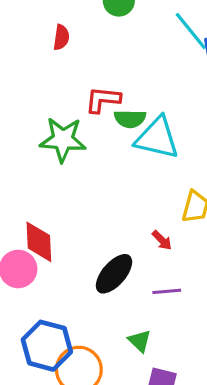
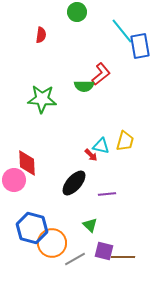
red L-shape: (103, 100) -> (101, 74), moved, turned 135
cyan triangle: (157, 138) -> (101, 146), moved, size x0.6
red arrow: (162, 240) -> (91, 155), moved

